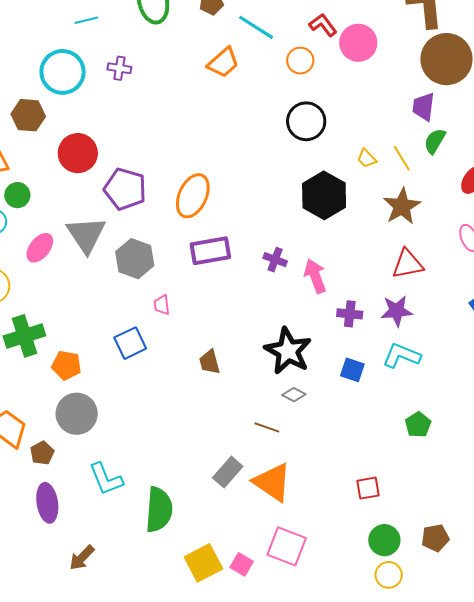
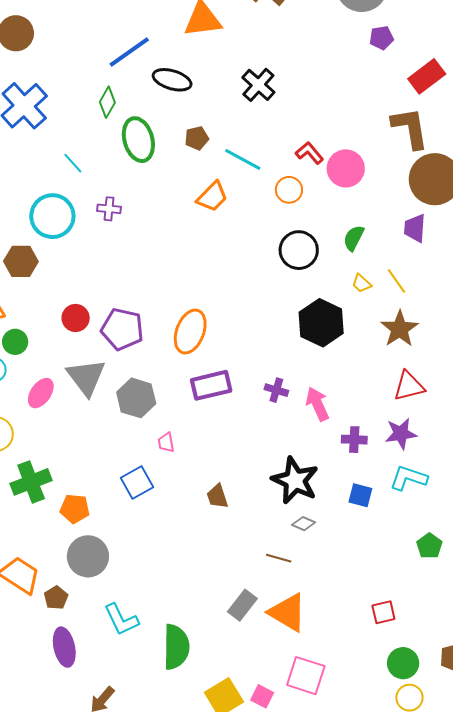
cyan line: (86, 20) -> (73, 163), turned 65
green semicircle: (435, 141) -> (354, 238), moved
red circle: (78, 153) -> (76, 318), moved, size x0.7

